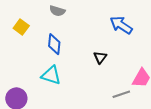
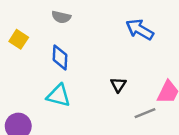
black triangle: (100, 57) -> (118, 85), moved

